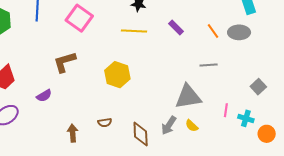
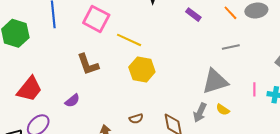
yellow line: (134, 31) -> (129, 40), moved, turned 30
brown L-shape: (65, 62) -> (88, 64), turned -85

